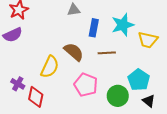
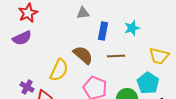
cyan star: (123, 25) -> (132, 28), size x0.7
yellow trapezoid: (148, 40) -> (159, 56), moved

